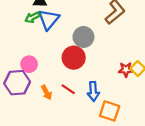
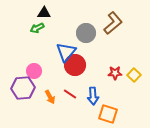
blue triangle: (49, 20) -> (66, 52), moved
gray circle: (83, 37) -> (86, 33), moved
red star: (126, 70) -> (115, 73), moved

